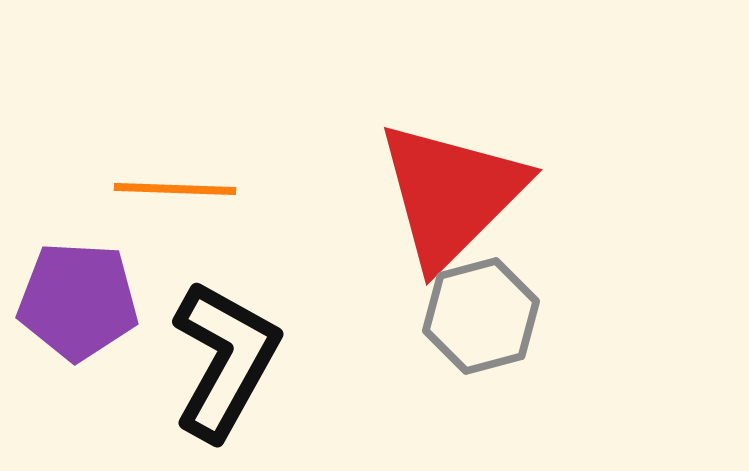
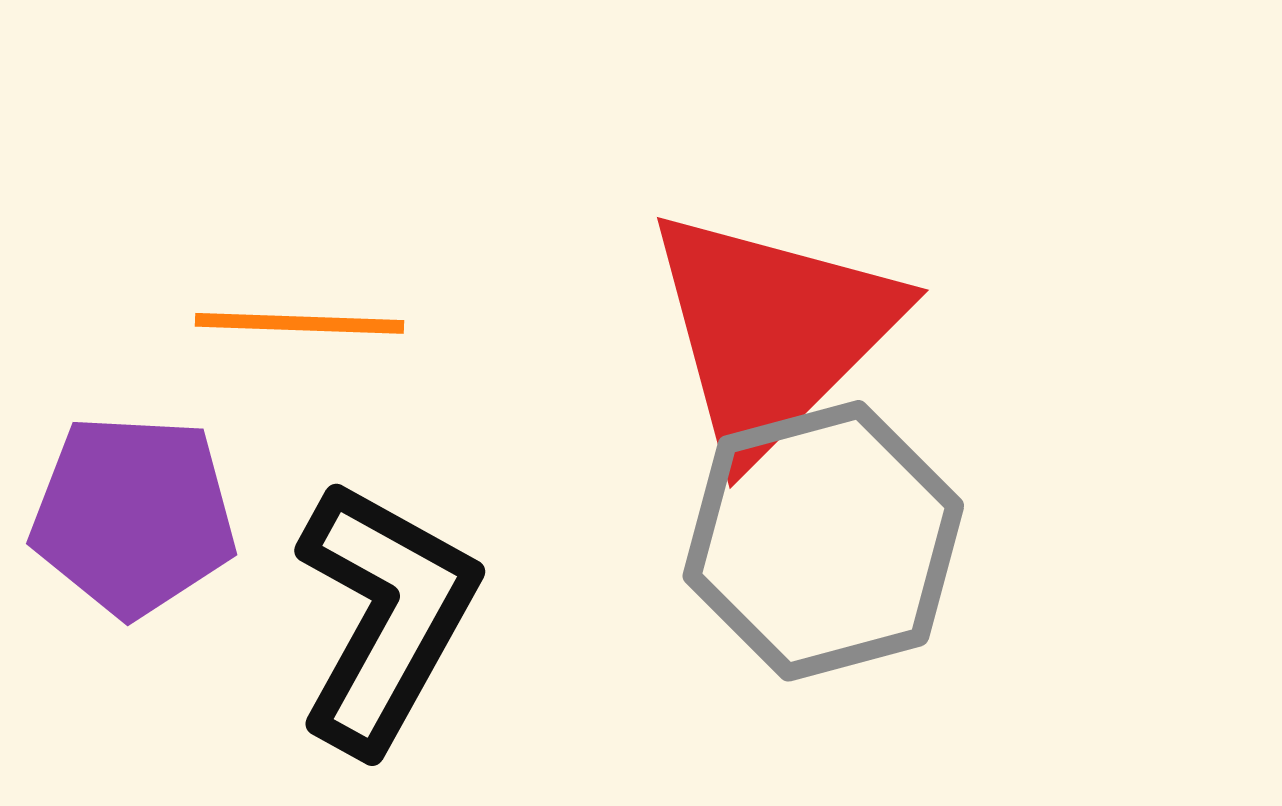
gray hexagon: (481, 316) -> (823, 541), size x1.4

